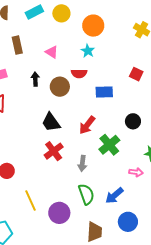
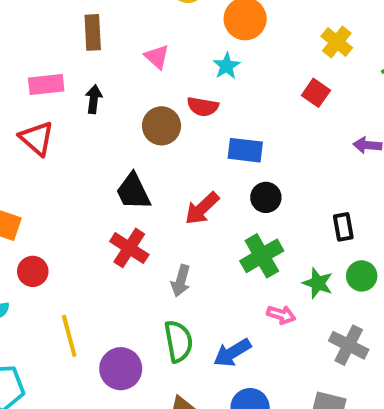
red square: (136, 74) -> (316, 93), moved
black arrow: (35, 79) -> (94, 99), moved
black circle: (133, 121) -> (266, 197), moved
green cross: (109, 145) -> (262, 256), moved
red cross: (54, 151) -> (129, 248), turned -30

